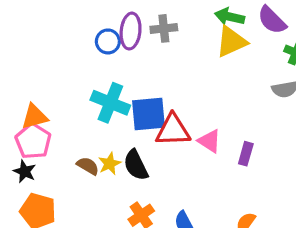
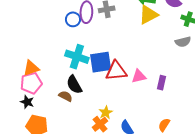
pink pentagon: (33, 141) -> (31, 83), turned 30
pink triangle: (209, 141) -> (139, 76), turned -42
yellow star: (110, 164) -> (106, 112), moved
black semicircle: (136, 165) -> (74, 85), moved

